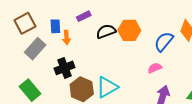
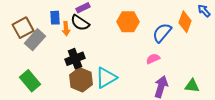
brown square: (25, 23) -> (23, 28), moved
black semicircle: (106, 31) -> (80, 23), moved, turned -126
black cross: (64, 68) -> (75, 59), moved

